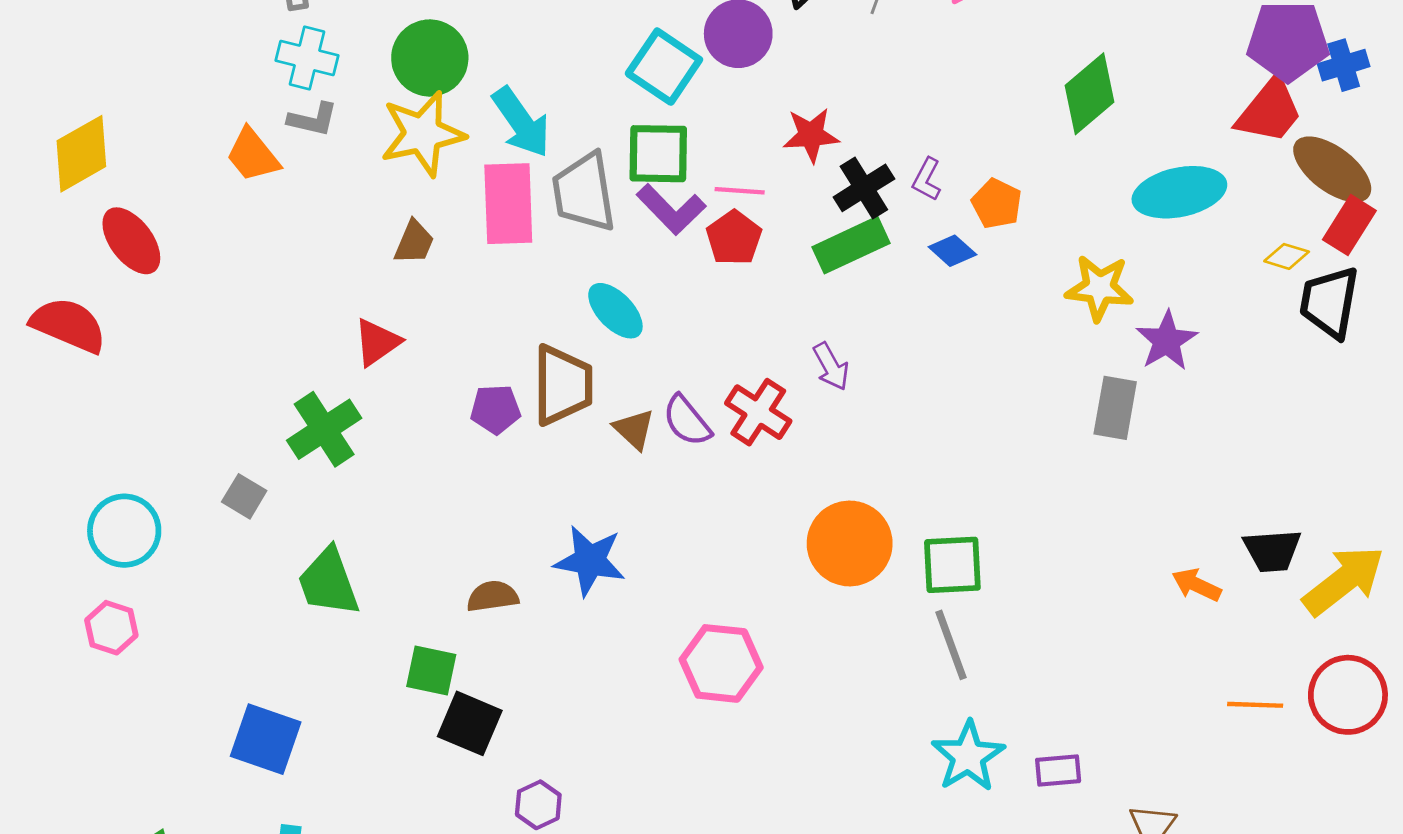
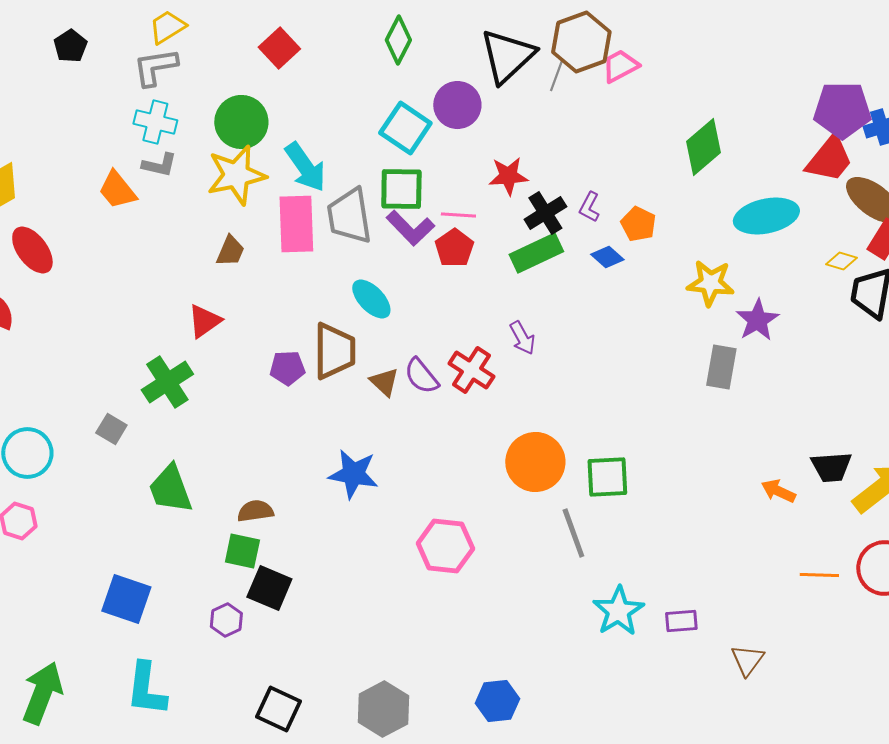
brown semicircle: (493, 596) -> (255, 511), moved
gray line: (951, 645) -> (573, 533), moved
purple hexagon: (538, 805) -> (226, 620), moved

